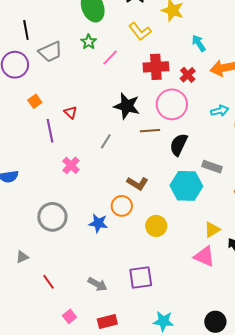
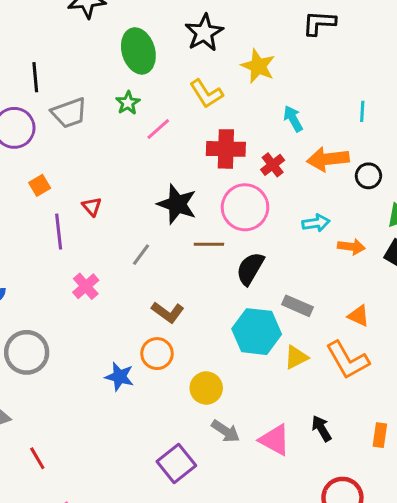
brown L-shape: (137, 183) -> (168, 312), moved
gray circle: (52, 217) -> (27, 352), moved
yellow triangle: (212, 230) -> (296, 357), moved
purple square: (141, 278) -> (176, 464), turned -35
gray arrow: (97, 284) -> (226, 431), moved

